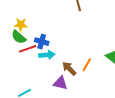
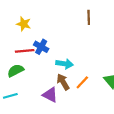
green semicircle: (19, 37) -> (16, 71), moved, turned 98
cyan arrow: (47, 55) -> (64, 64), moved

